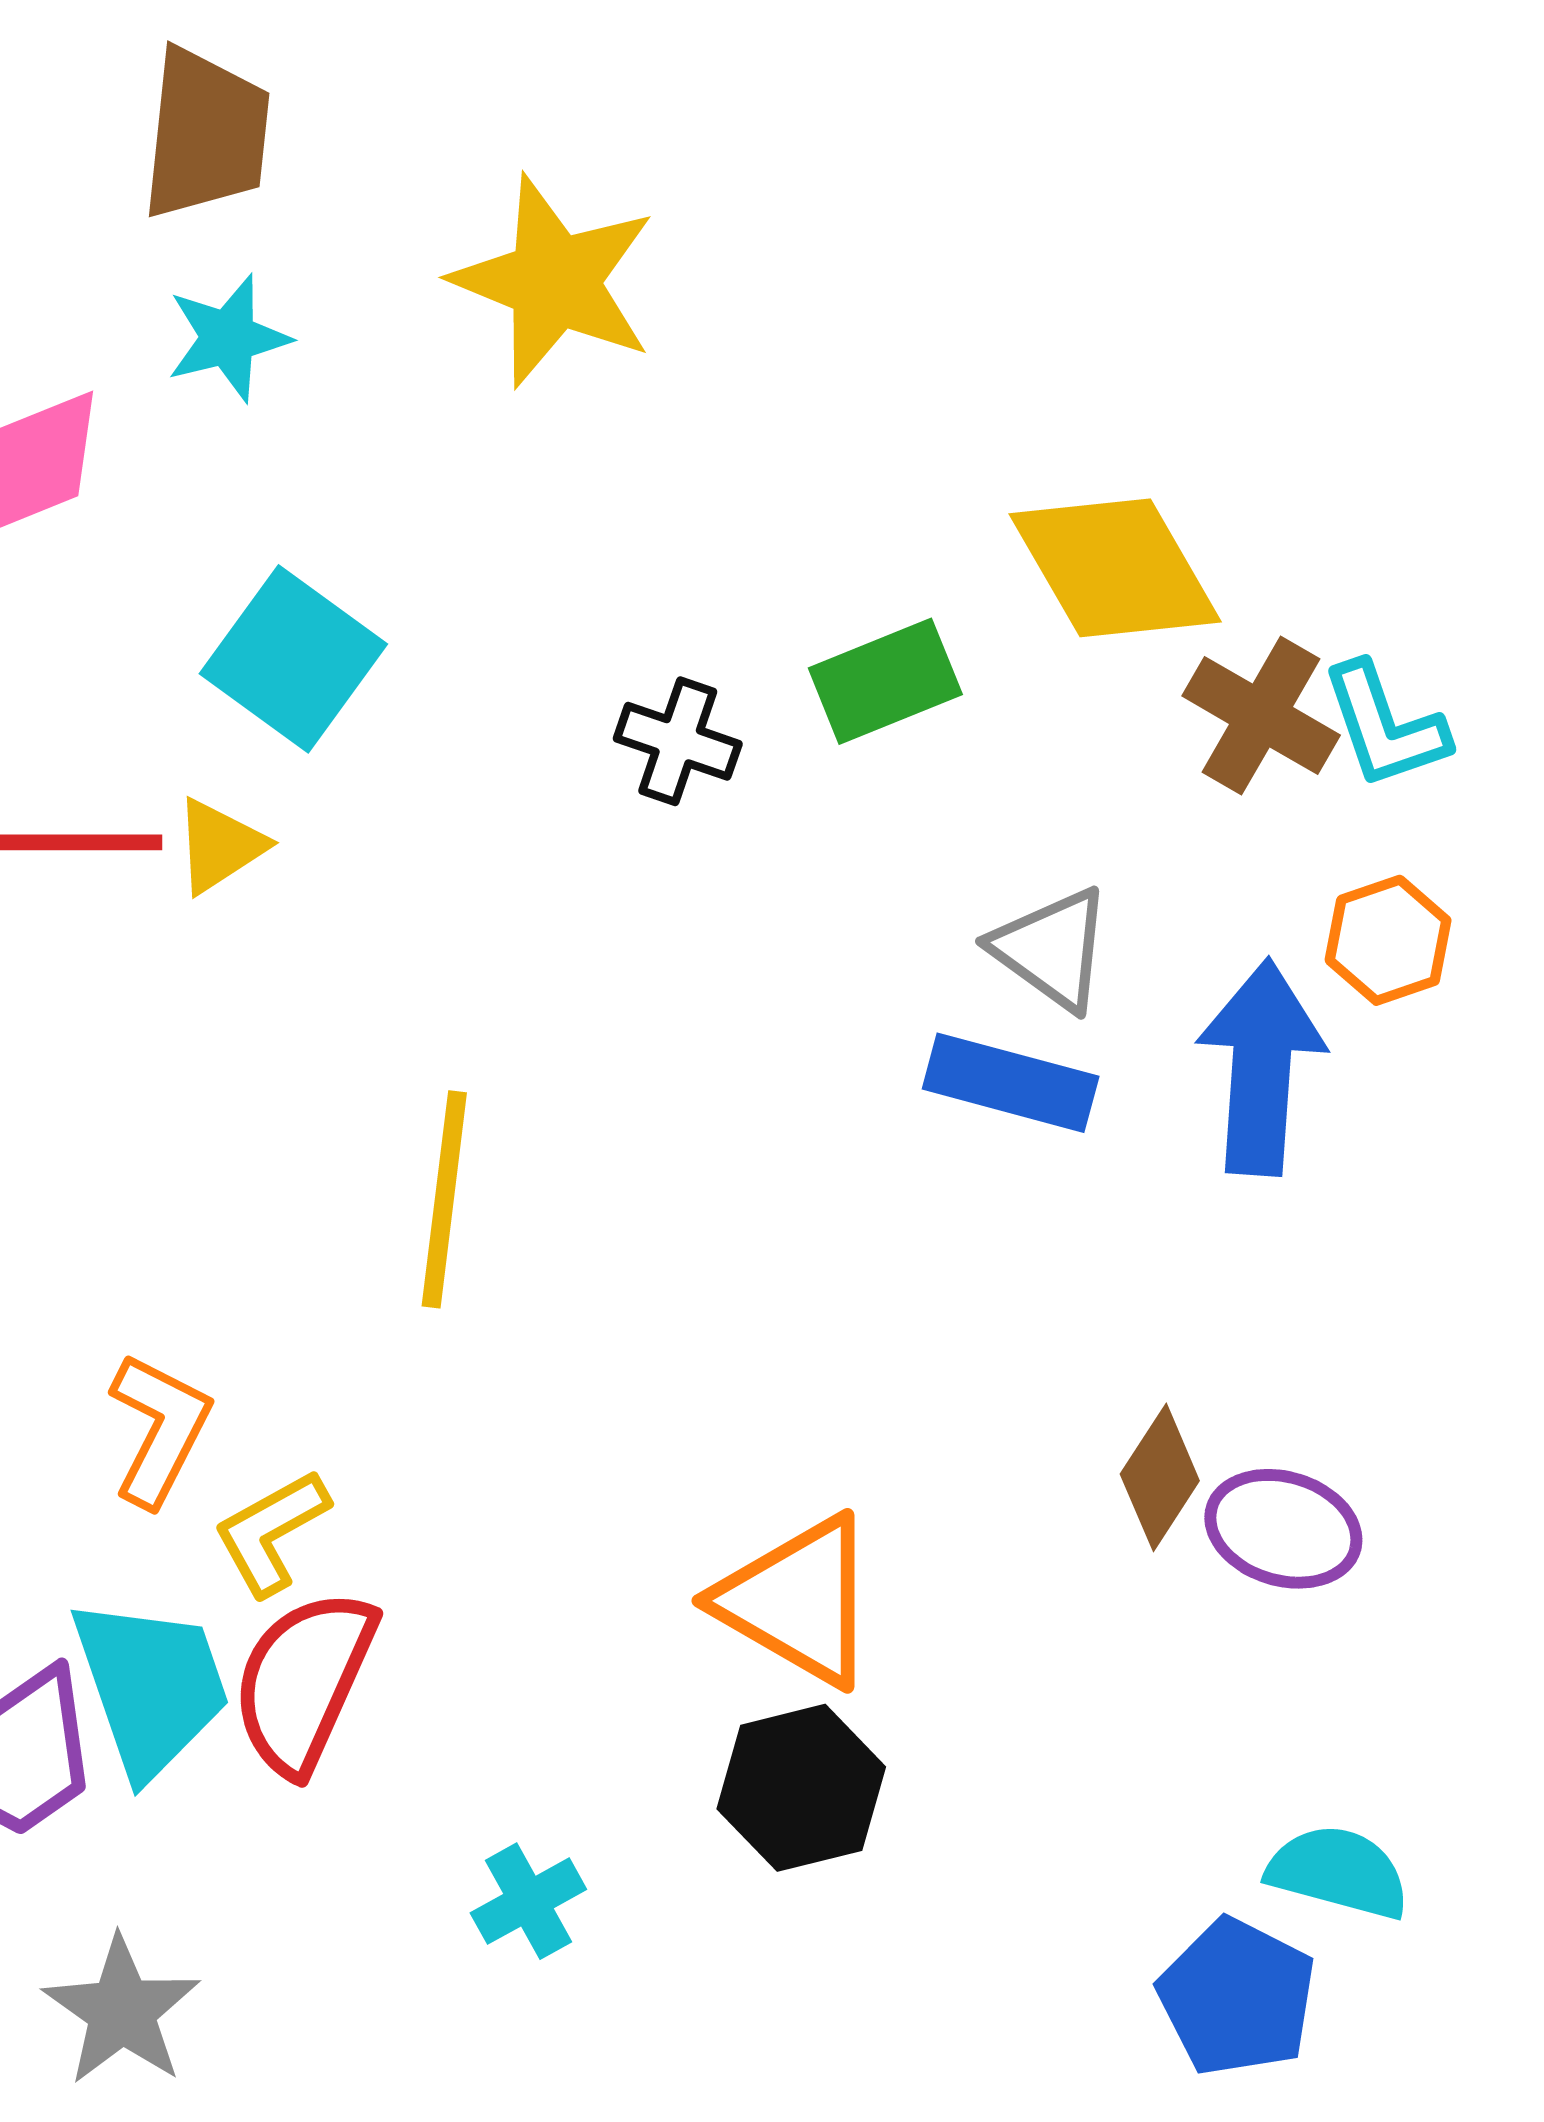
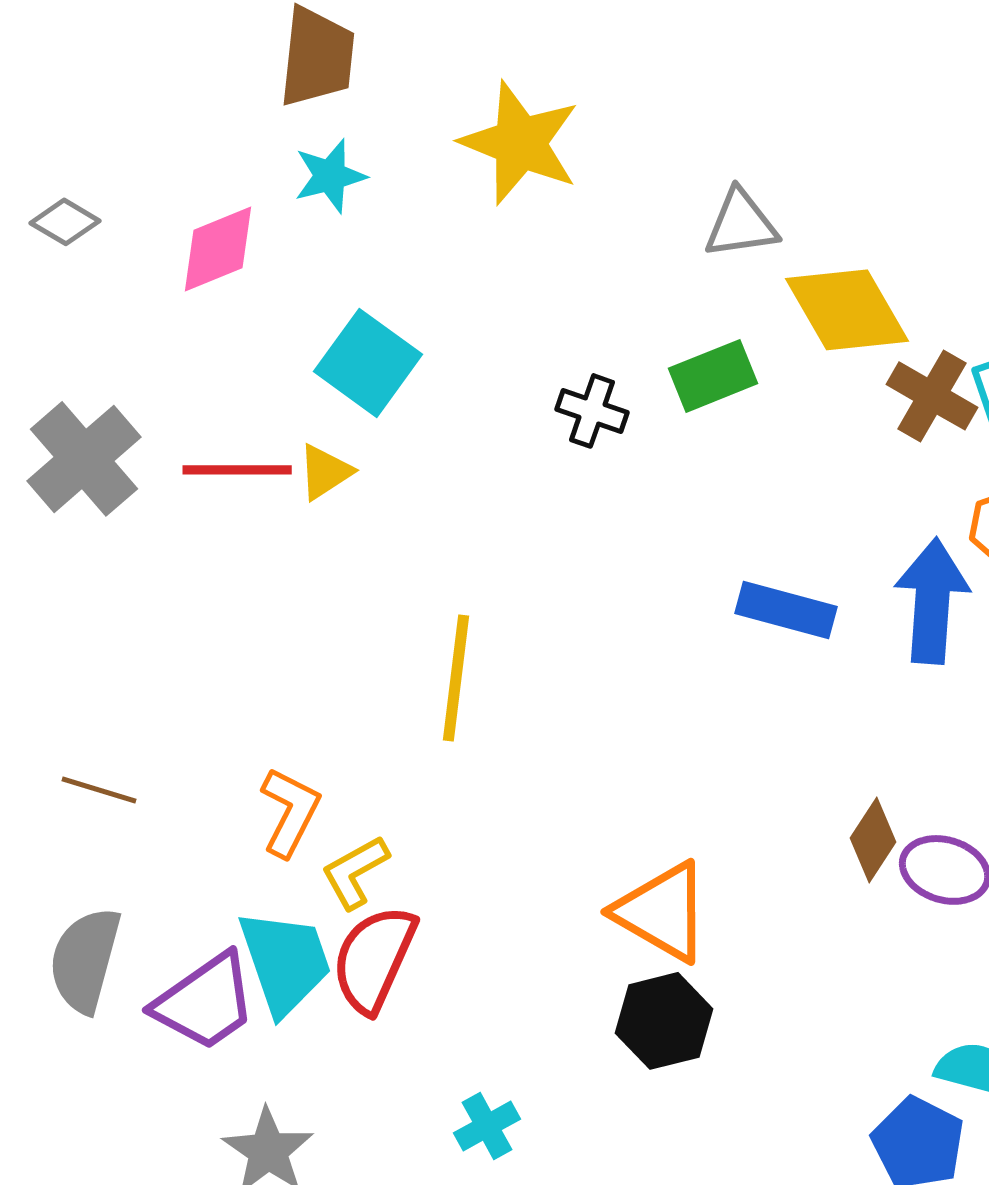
gray triangle: (1052, 949) -> (741, 224), moved, turned -44
cyan cross: (528, 1901) -> (487, 1126), moved

